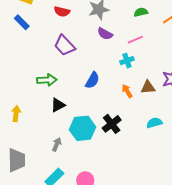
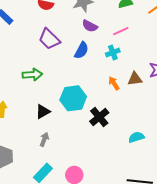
blue semicircle: (92, 80) -> (81, 50), moved
black triangle: (58, 105) -> (43, 112), moved
cyan semicircle: (154, 123) -> (136, 137), moved
cyan hexagon: (83, 128) -> (73, 98), moved

